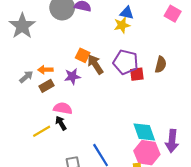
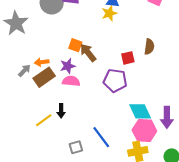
purple pentagon: (126, 62) -> (115, 81), moved
brown rectangle: (46, 86) -> (44, 77), size x1.5
pink semicircle: (63, 108) -> (71, 81), moved
black arrow: (61, 123) -> (61, 111), turned -144

